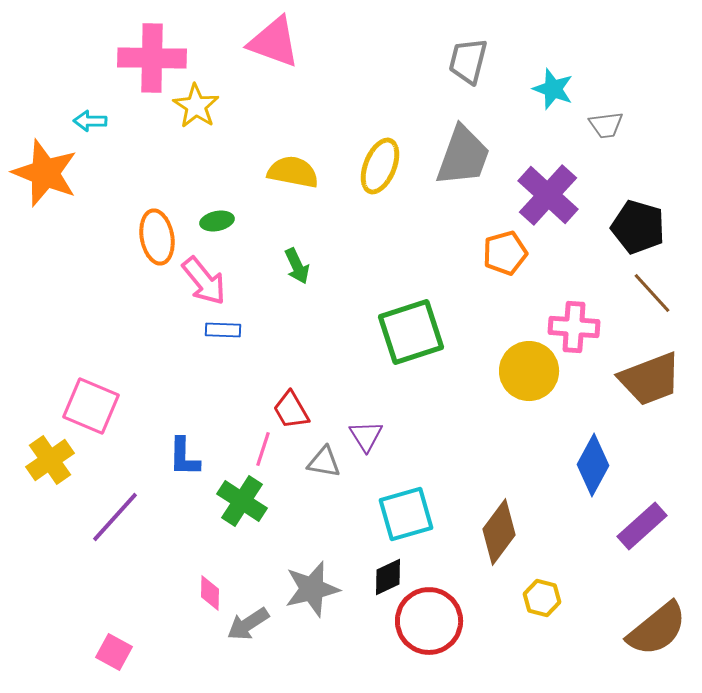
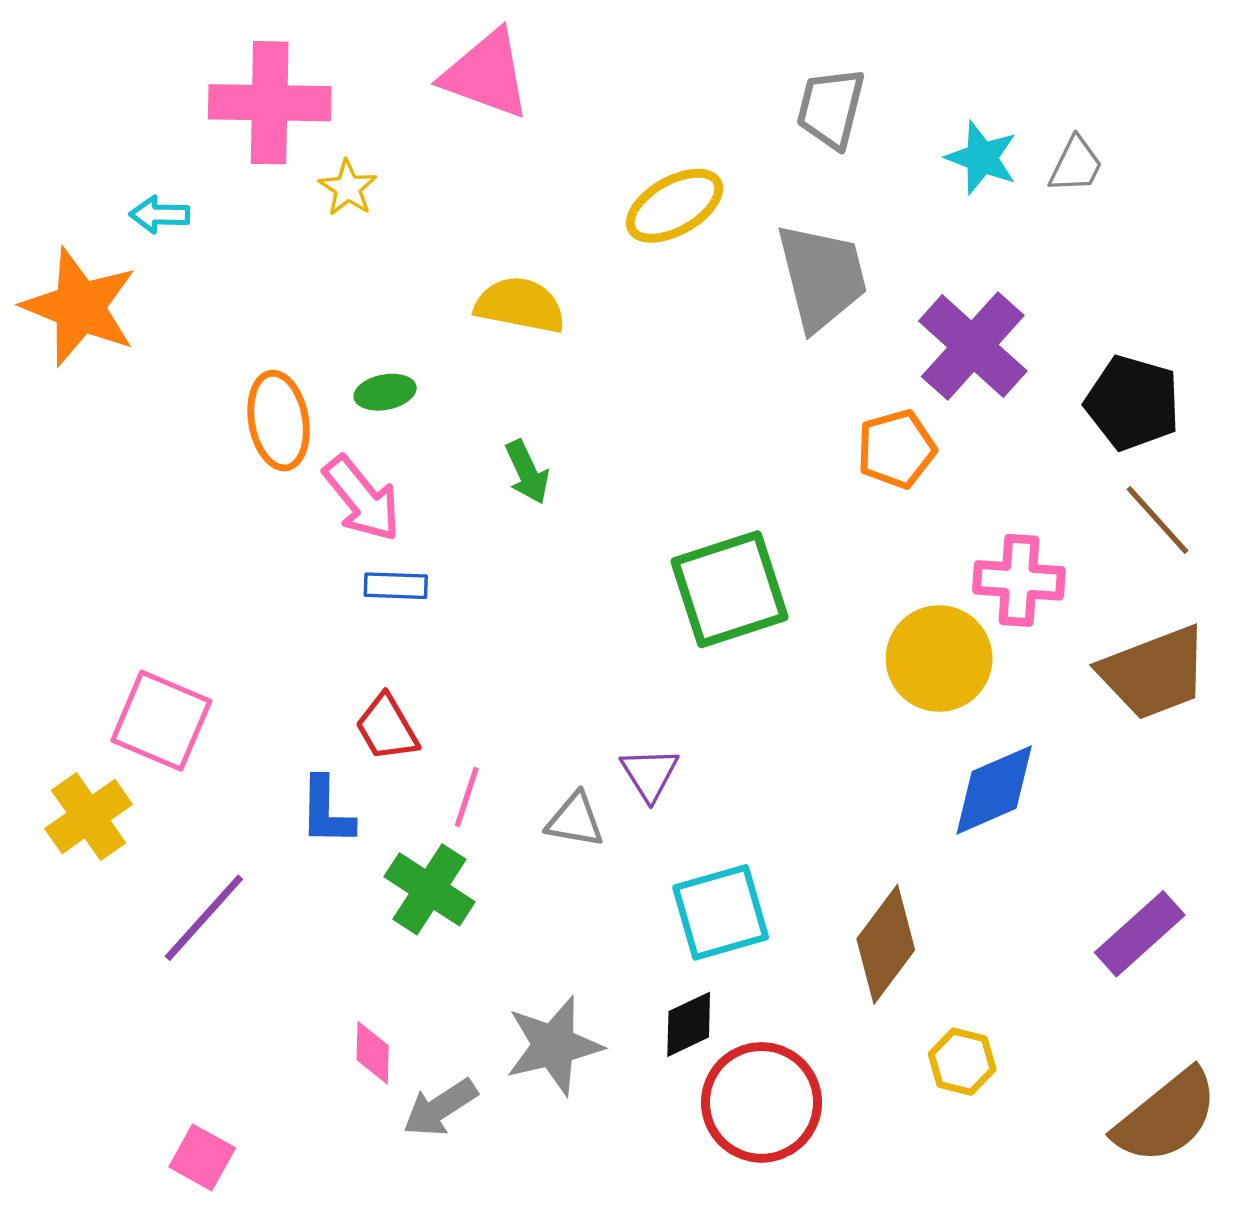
yellow star: (196, 106) -> (348, 188), size x0.7
gray trapezoid: (606, 125) -> (1076, 165), moved, turned -57
gray trapezoid: (463, 156) -> (822, 277), turned -34
yellow ellipse: (380, 166) -> (674, 206), moved, turned 38
red trapezoid: (291, 410) -> (387, 728), moved
blue diamond: (593, 465) -> (994, 790), moved, turned 38

